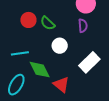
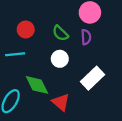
green semicircle: (48, 23) -> (60, 33), moved
cyan line: (20, 53) -> (15, 54), moved

